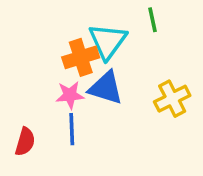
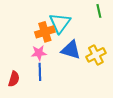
green line: (152, 20) -> (99, 11), moved
blue triangle: (106, 88) -> (71, 50), moved

